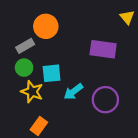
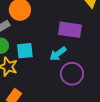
cyan arrow: (73, 92) -> (58, 54), moved

